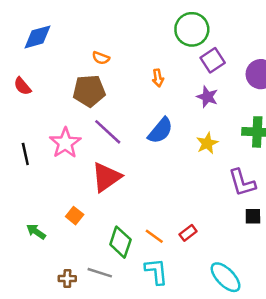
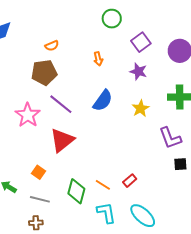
green circle: (192, 29) -> (112, 19), moved, size x0.7
orange semicircle: (101, 58) -> (52, 46), turned -40
gray line: (100, 273) -> (40, 199), moved
cyan ellipse: (226, 277) -> (143, 216), moved

